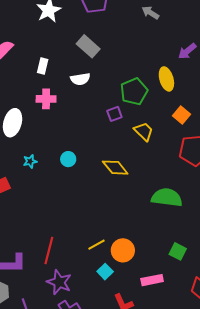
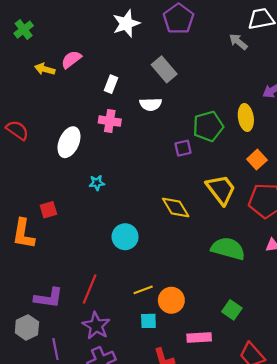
yellow trapezoid: (144, 131) -> (221, 190), moved, size x1.4
cyan circle: (68, 159) -> (125, 237), moved, size x1.5
cyan star: (30, 161) -> (97, 183), moved
cyan square: (105, 272) -> (148, 321), turned 35

